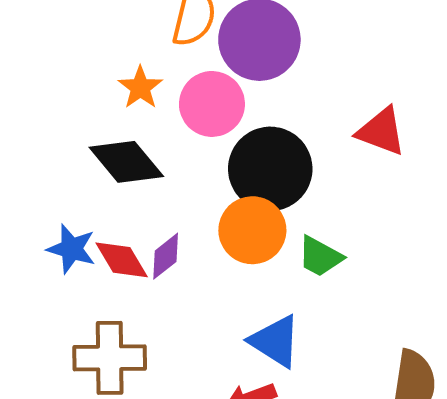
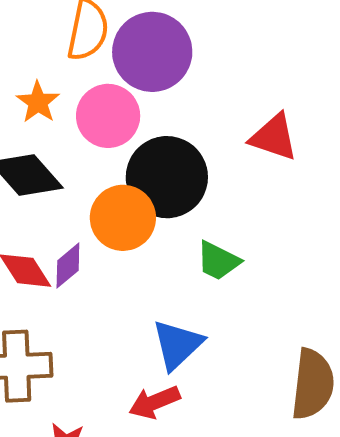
orange circle: (252, 230) -> (123, 218), moved
blue triangle: (275, 341) -> (177, 345), turned 46

